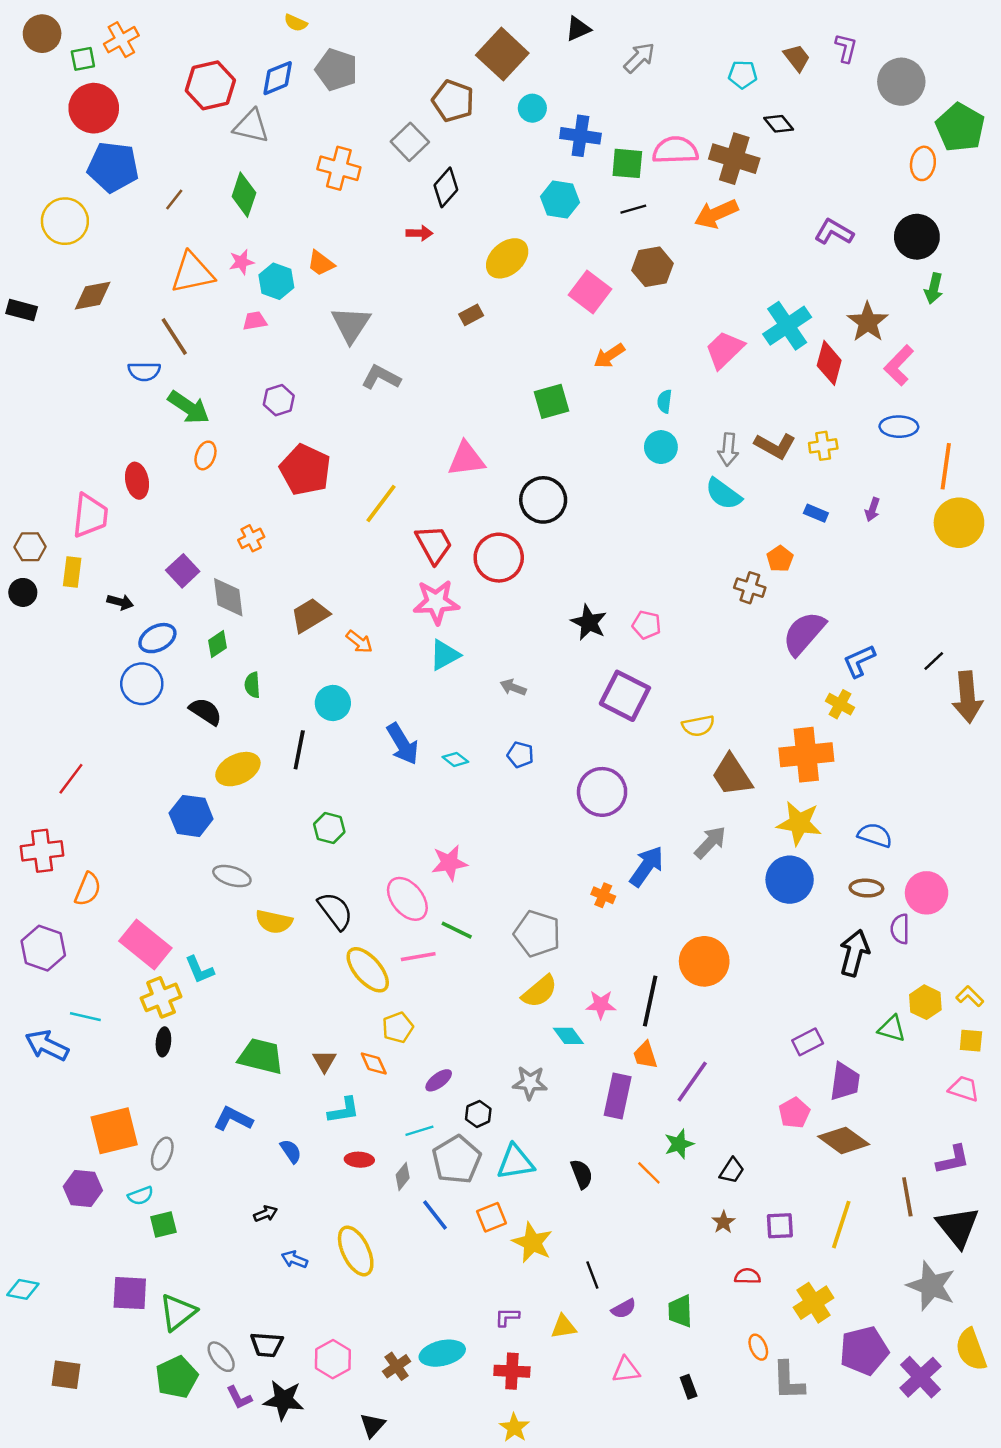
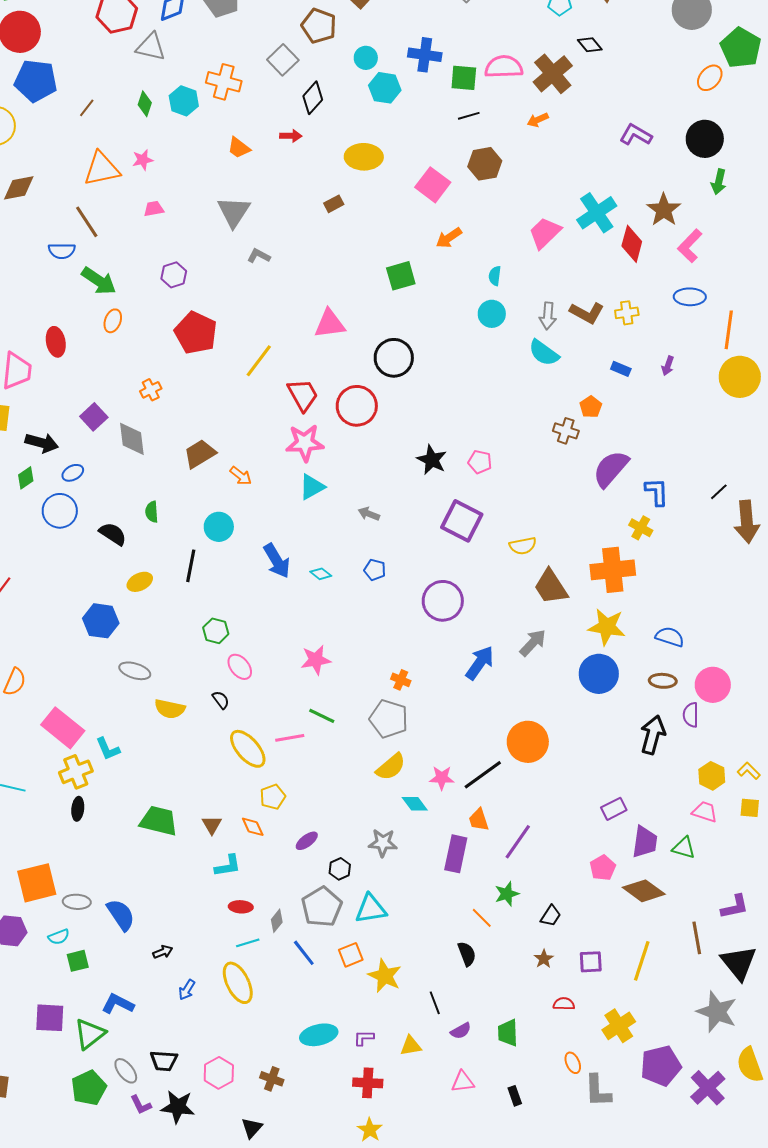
cyan circle: (532, 108) -> (366, 58), moved
brown cross: (734, 159) -> (553, 74), turned 33
orange ellipse: (923, 163) -> (710, 78), turned 32
green diamond: (244, 195) -> (145, 104), size x0.7
cyan hexagon: (560, 199) -> (385, 88), moved
orange arrow: (716, 214) -> (538, 120), size x0.6
yellow ellipse: (507, 258) -> (364, 157), turned 42
orange trapezoid: (321, 263) -> (239, 148), moved
cyan hexagon: (276, 281) -> (184, 101), moved
gray L-shape: (381, 377) -> (259, 256), size x0.7
black arrow: (120, 602) -> (42, 443), size x1.5
blue ellipse: (157, 638) -> (73, 473), size x0.7
green diamond: (218, 644) -> (26, 478), moved
blue L-shape: (859, 661) -> (657, 492), turned 112
yellow ellipse: (238, 769) -> (140, 582), size x0.7
orange cross: (603, 895) -> (401, 680), moved
pink ellipse: (407, 899) -> (240, 667), moved, size x0.7
black semicircle: (335, 911) -> (221, 700), size x0.6
black line: (650, 1001) -> (483, 775), turned 42
green triangle: (892, 1029) -> (684, 848), moved
pink trapezoid: (964, 1089) -> (705, 812), moved
blue L-shape: (233, 1119) -> (118, 1004), moved
cyan line: (419, 1131) -> (248, 943), moved
blue semicircle: (291, 1151) -> (121, 915), moved, size x1.6
gray ellipse: (162, 1154) -> (77, 902), turned 72
black semicircle: (582, 1174) -> (467, 954), moved
blue arrow: (294, 1259) -> (187, 990), turned -80
cyan ellipse: (442, 1353) -> (319, 1035), moved
brown cross: (397, 1366) -> (272, 1079), turned -35

